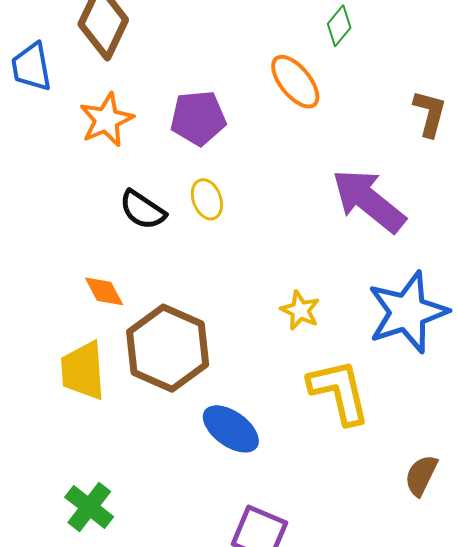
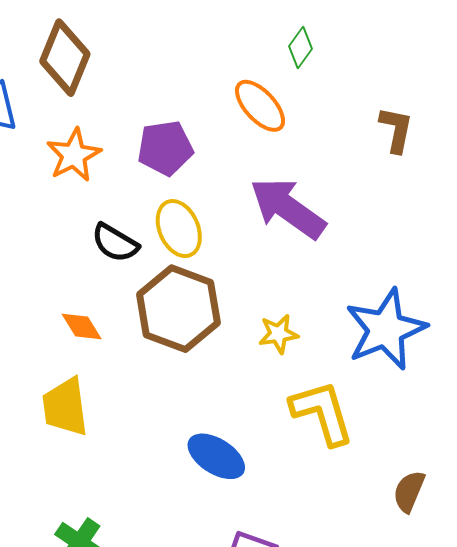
yellow ellipse: (207, 199) -> (179, 229), size x1.4
purple arrow: (369, 201) -> (288, 208), moved
yellow star: (300, 310) -> (278, 334), turned -30
brown hexagon: (168, 348) -> (178, 309), moved

